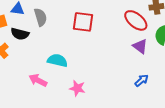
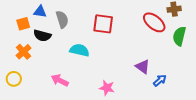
purple triangle: (140, 46) -> (143, 67), moved
cyan semicircle: (57, 60) -> (79, 50), moved
pink star: (77, 88) -> (107, 88), moved

